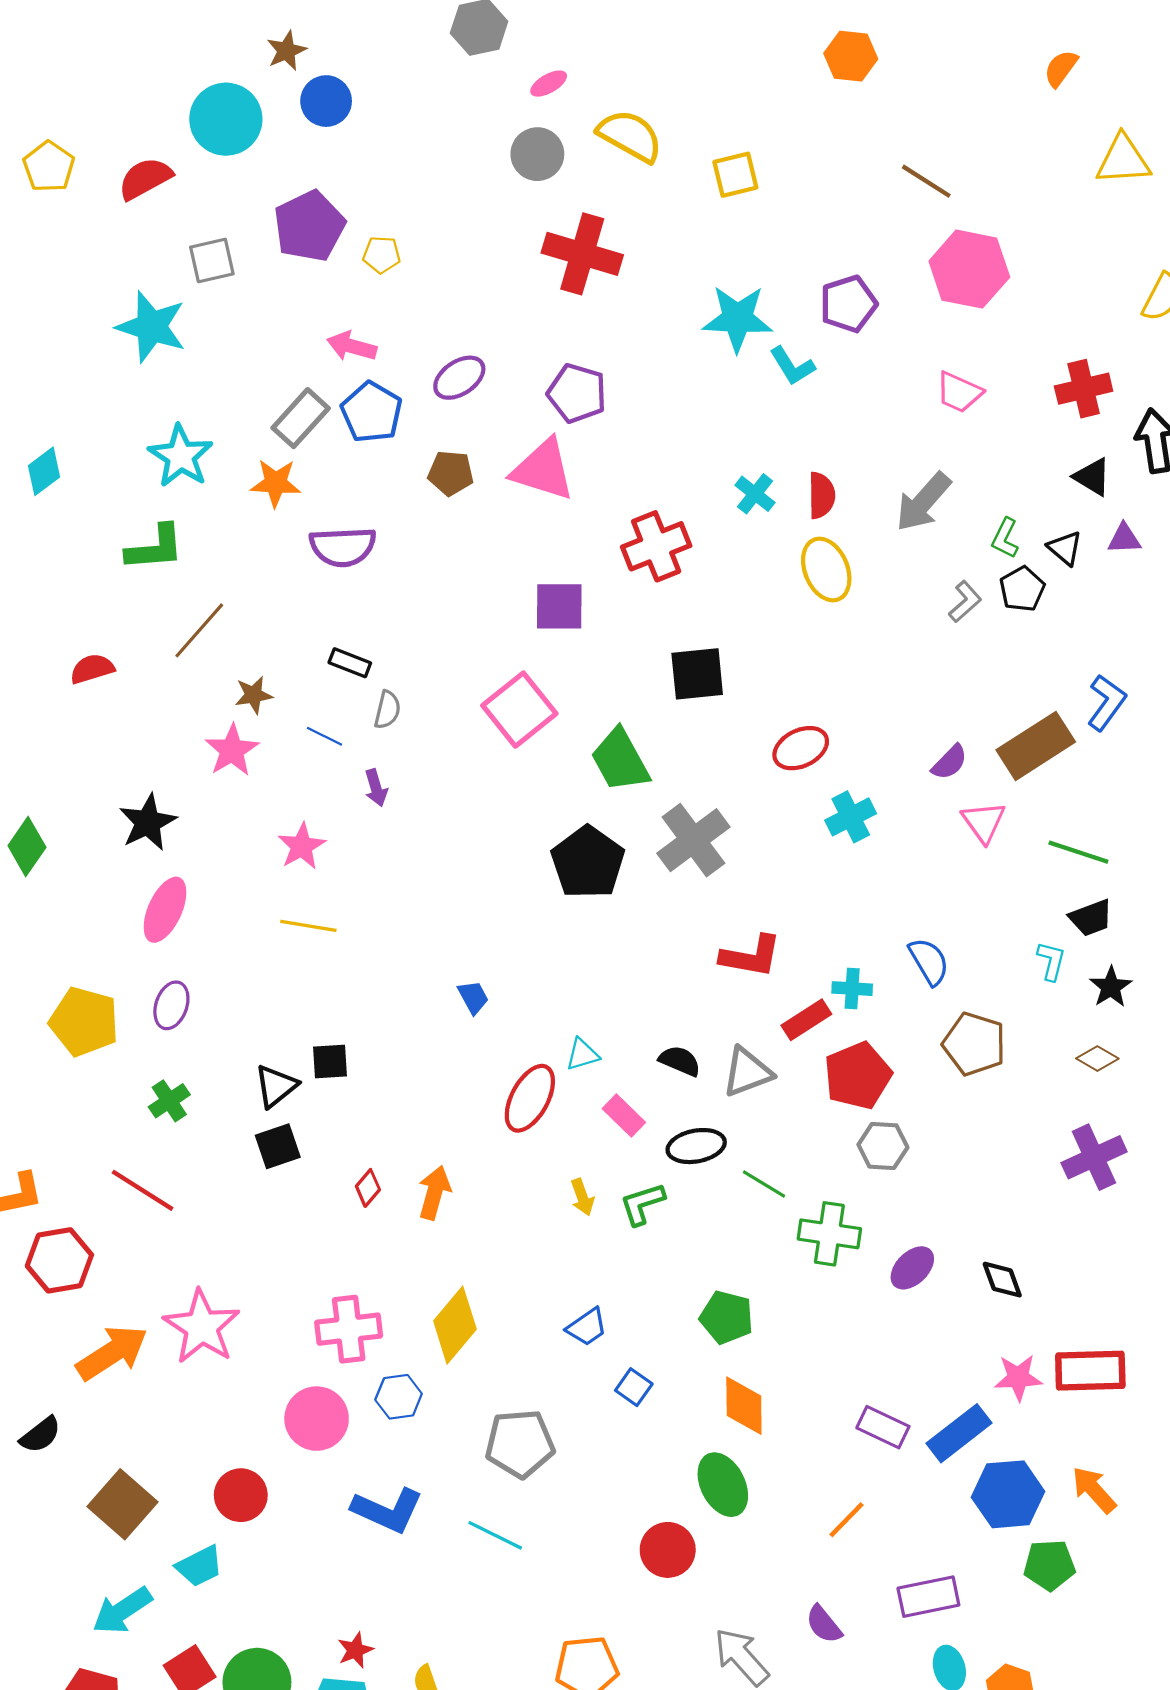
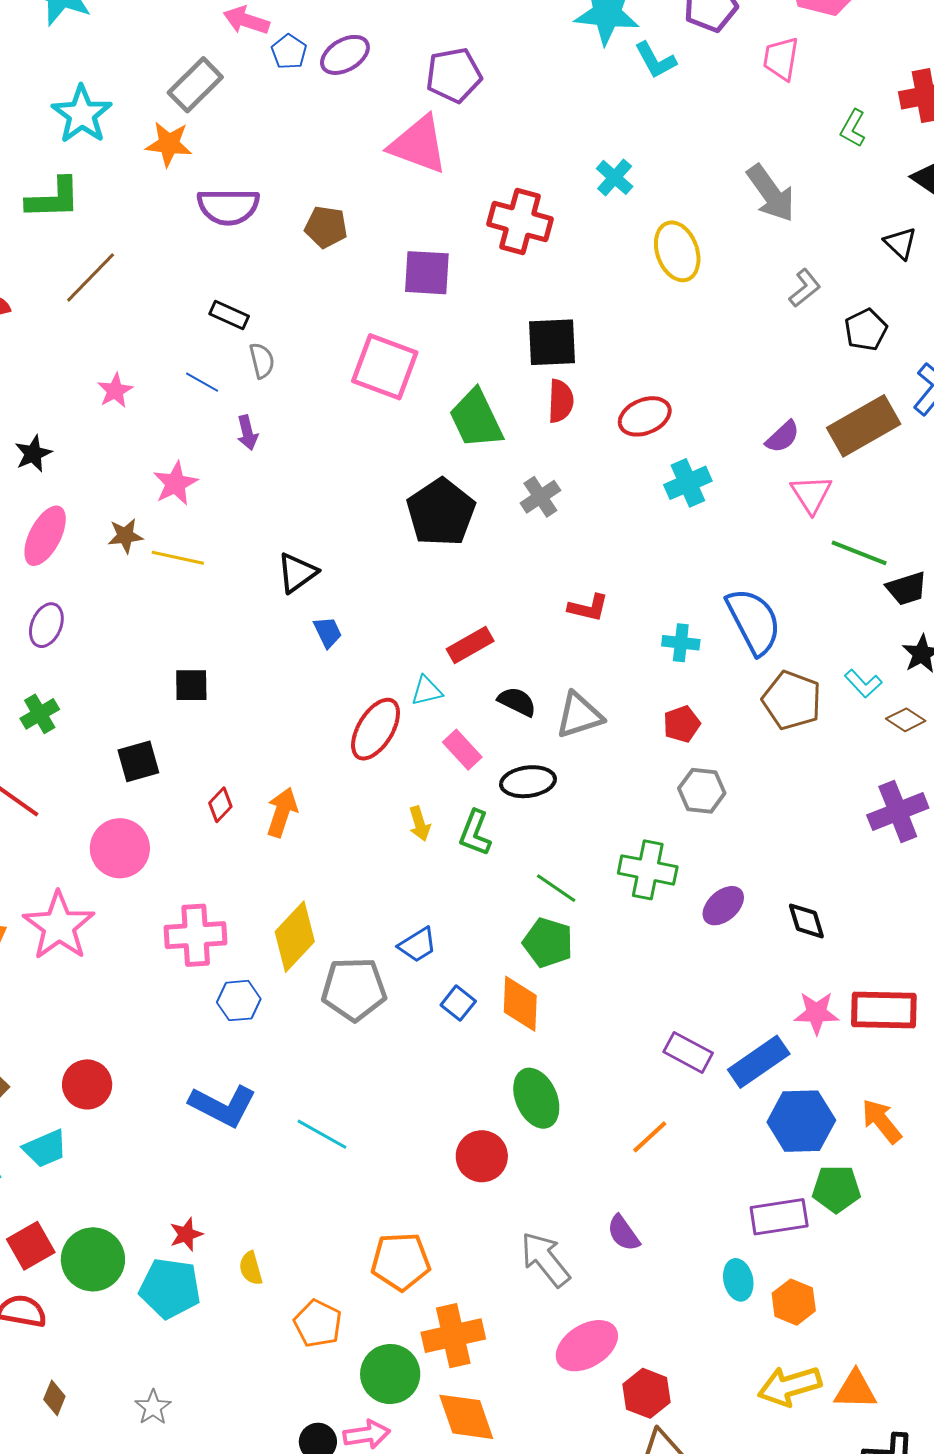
pink trapezoid: (959, 392) -> (781, 59), moved, turned 72
purple pentagon: (577, 393) -> (454, 75), turned -30
blue pentagon: (372, 412) -> (289, 52), moved, size x0.6
brown pentagon: (451, 473) -> (326, 227), moved
red semicircle: (821, 495) -> (561, 401), moved
gray arrow: (923, 502) -> (771, 193), turned -80
green L-shape: (1005, 538) -> (853, 128), moved
red cross: (656, 546) -> (520, 221), turned 34
black pentagon: (1022, 589) -> (866, 330), moved
brown star: (254, 695) -> (125, 536), moved
gray semicircle: (387, 710) -> (262, 361), turned -30
pink square: (519, 710) -> (385, 367), turned -34
pink star: (232, 750) -> (115, 391), size x0.7
black star: (148, 822) -> (33, 454), size x0.7
gray cross: (693, 840) -> (540, 497), size x0.6
green line: (1078, 852) -> (859, 553), moved
red L-shape: (751, 956) -> (588, 608), size x0.7
blue semicircle: (929, 961) -> (754, 621), size x1.5
cyan L-shape: (1051, 961) -> (863, 684), moved, turned 120
red rectangle: (806, 1020) -> (470, 645), moved
red pentagon: (858, 1076) -> (682, 724), size x0.6
black triangle: (276, 1086) -> (297, 573), moved
green line: (764, 1184) -> (556, 888), moved
green L-shape: (642, 1204) -> (475, 833), turned -54
orange diamond: (744, 1406) -> (520, 1004), moved
pink circle: (317, 1419) -> (120, 848), moved
gray pentagon: (520, 1444) -> (354, 989), moved
purple rectangle: (928, 1597) -> (779, 1217), moved

